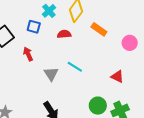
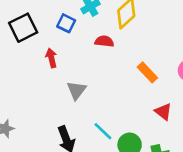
orange rectangle: (99, 29) -> (147, 72), moved
cyan line: (75, 67) -> (103, 131), moved

